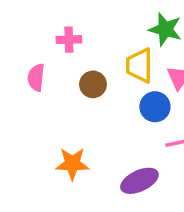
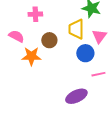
pink semicircle: (36, 77) -> (16, 36), turned 112
orange star: (72, 164) -> (31, 56), moved

